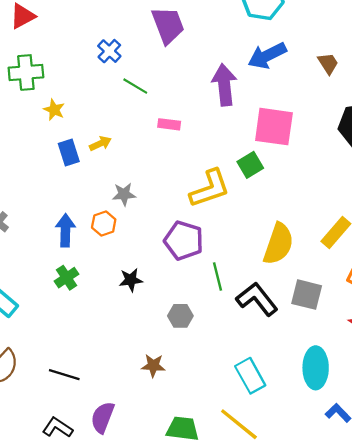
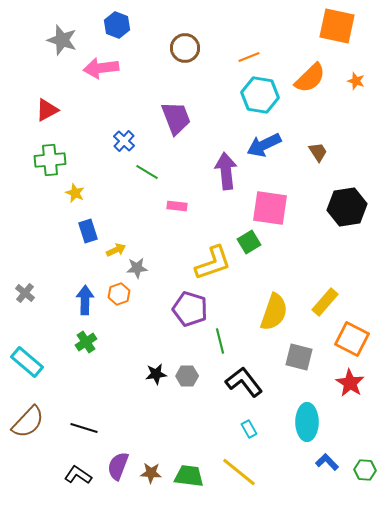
yellow arrow: (100, 143) -> (116, 250), moved
black star: (131, 280) -> (156, 374), moved
black L-shape: (257, 299) -> (244, 382), moved
brown star: (153, 366) -> (151, 473), moved
cyan rectangle: (250, 376) -> (249, 429), size x0.6

